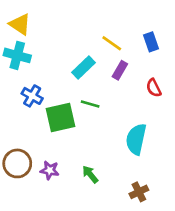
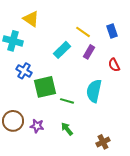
yellow triangle: (20, 24) -> (31, 19), moved
green line: (90, 104) -> (67, 101), moved
cyan semicircle: (136, 139) -> (94, 91), moved

